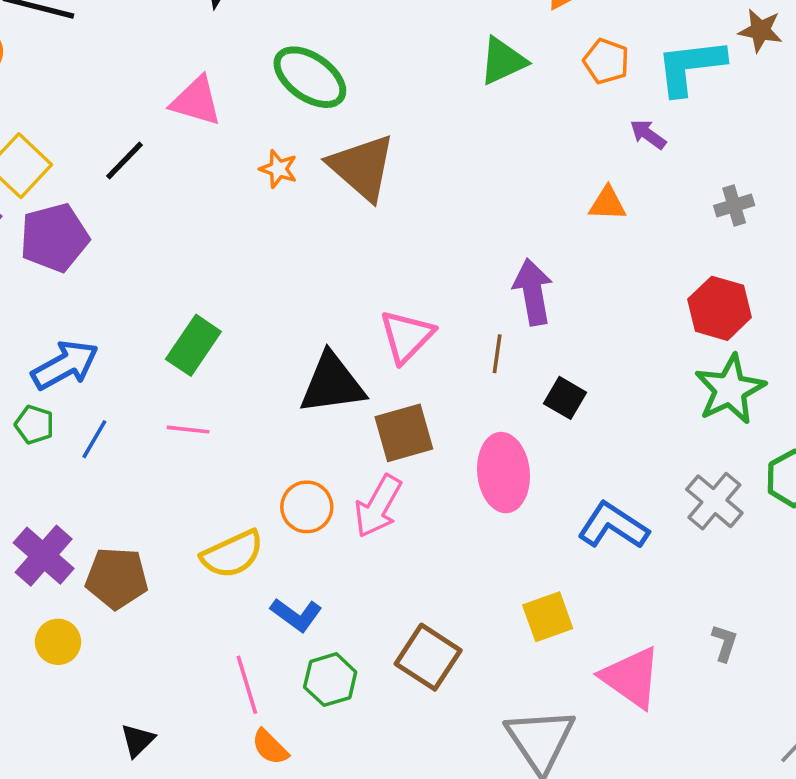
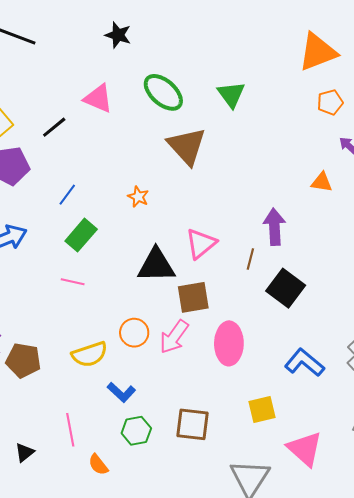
green triangle: (503, 61) -> (231, 94), moved, turned -48
orange pentagon: (606, 61) -> (330, 102), turned 30
orange star: (278, 169) -> (138, 197), moved
black square: (565, 398) -> (286, 288), size x1.6
blue line: (94, 439) -> (67, 195), moved
pink ellipse: (503, 473) -> (229, 343), moved
brown square: (428, 657) -> (192, 424), turned -33
pink line: (247, 685) -> (70, 430), moved

